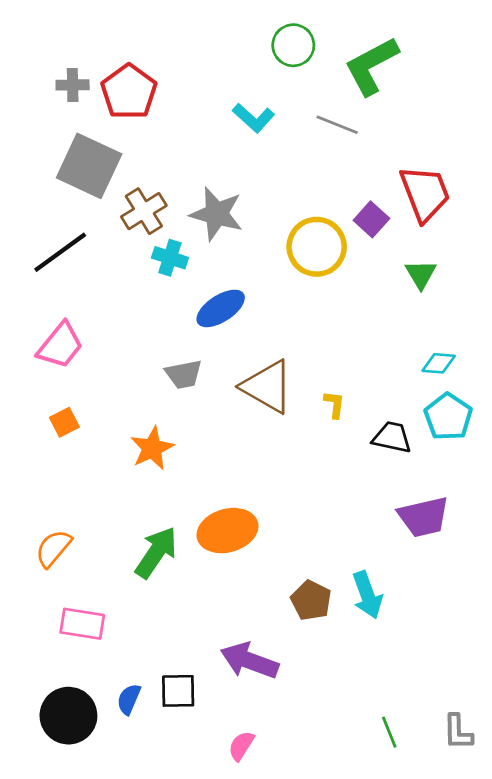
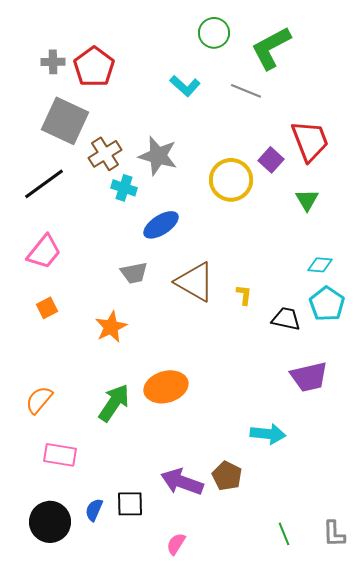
cyan arrow: (367, 595) -> (268, 434), turned -64
brown pentagon: (311, 600) -> (227, 476), moved

